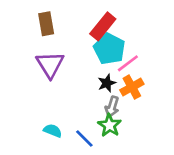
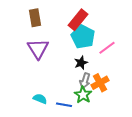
pink line: (128, 63) -> (107, 48), moved
orange cross: (132, 87) -> (100, 83), moved
blue line: (84, 139) -> (64, 105), turned -35

